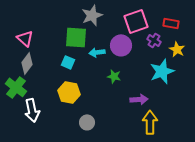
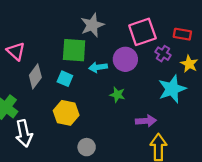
gray diamond: (27, 63) -> (35, 76), moved

